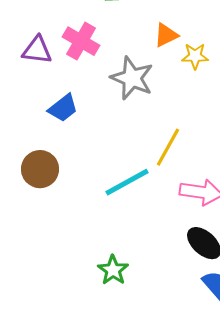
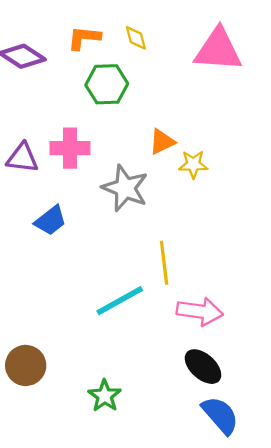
pink cross: (81, 41) -> (70, 148), turned -30
yellow line: (168, 147) -> (164, 263), turned -36
brown circle: (40, 169) -> (26, 365), moved

